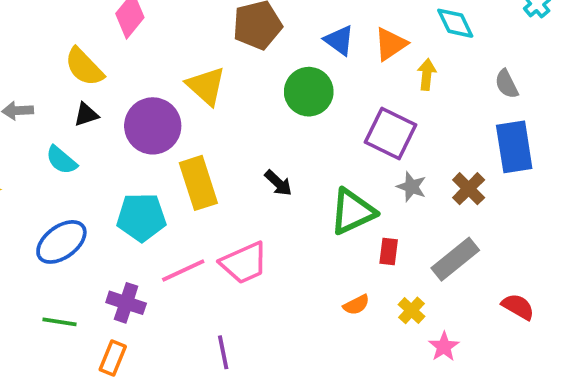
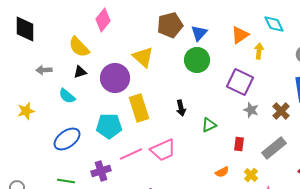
blue triangle: (339, 40) -> (199, 33), moved, turned 36
black arrow: (278, 183) -> (181, 108), turned 35
green triangle: (353, 212) -> (209, 125), moved, size x0.6
purple cross: (126, 303) -> (101, 171), turned -36

